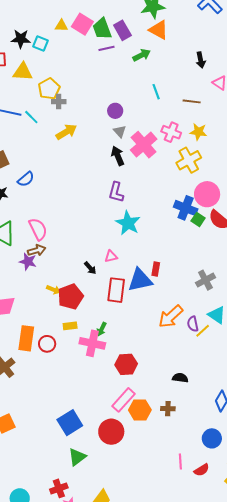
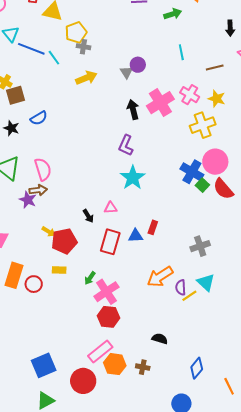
brown line: (192, 101) -> (215, 68), turned -30
gray triangle: (120, 131) -> (127, 72), moved
blue triangle: (140, 280) -> (136, 236), size x0.6
pink cross: (92, 343) -> (106, 292), moved, turned 35

